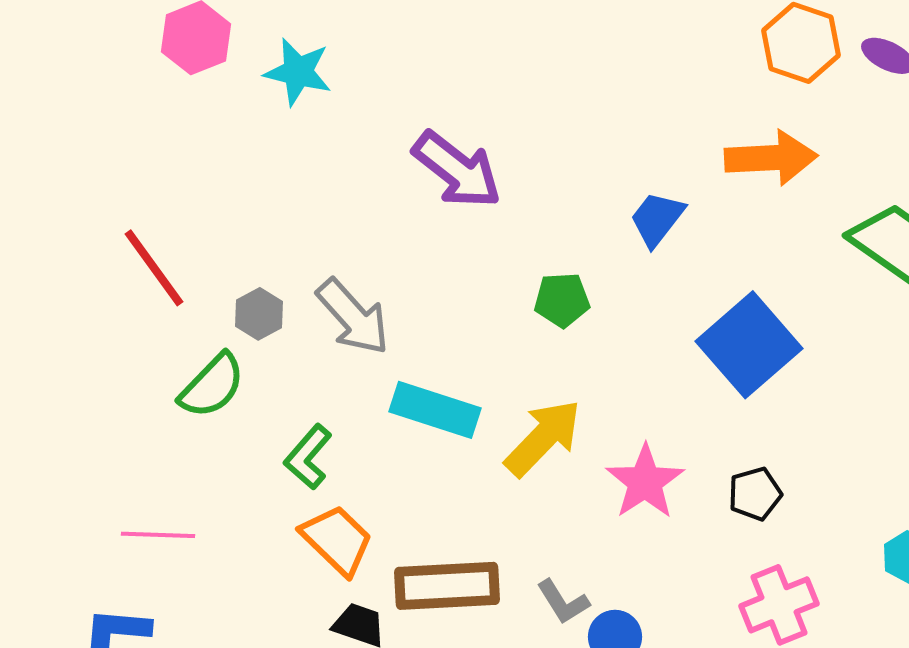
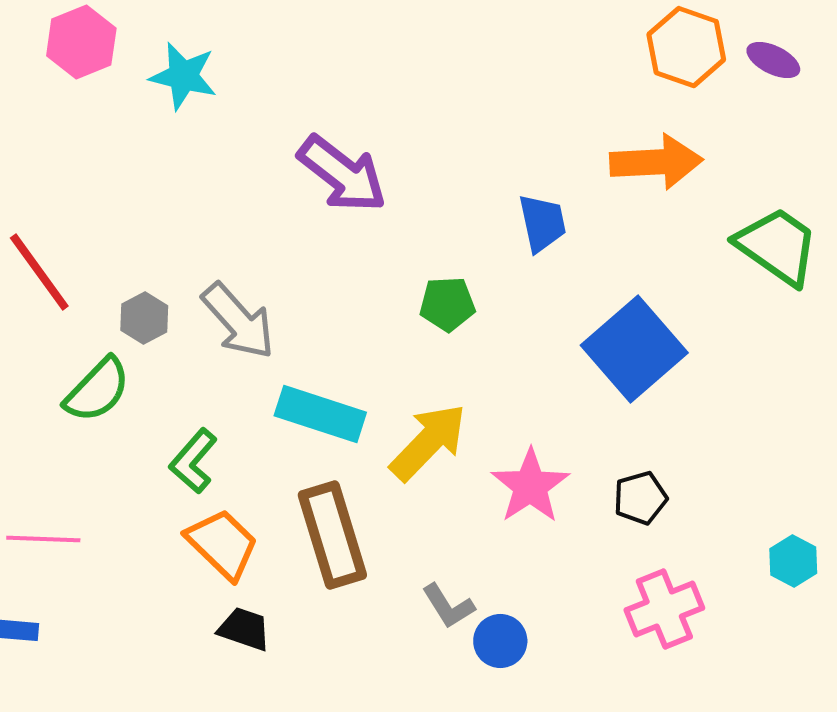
blue trapezoid: (657, 219) -> (542, 223), turned 130
brown rectangle: (447, 586) -> (332, 535), moved, turned 76

